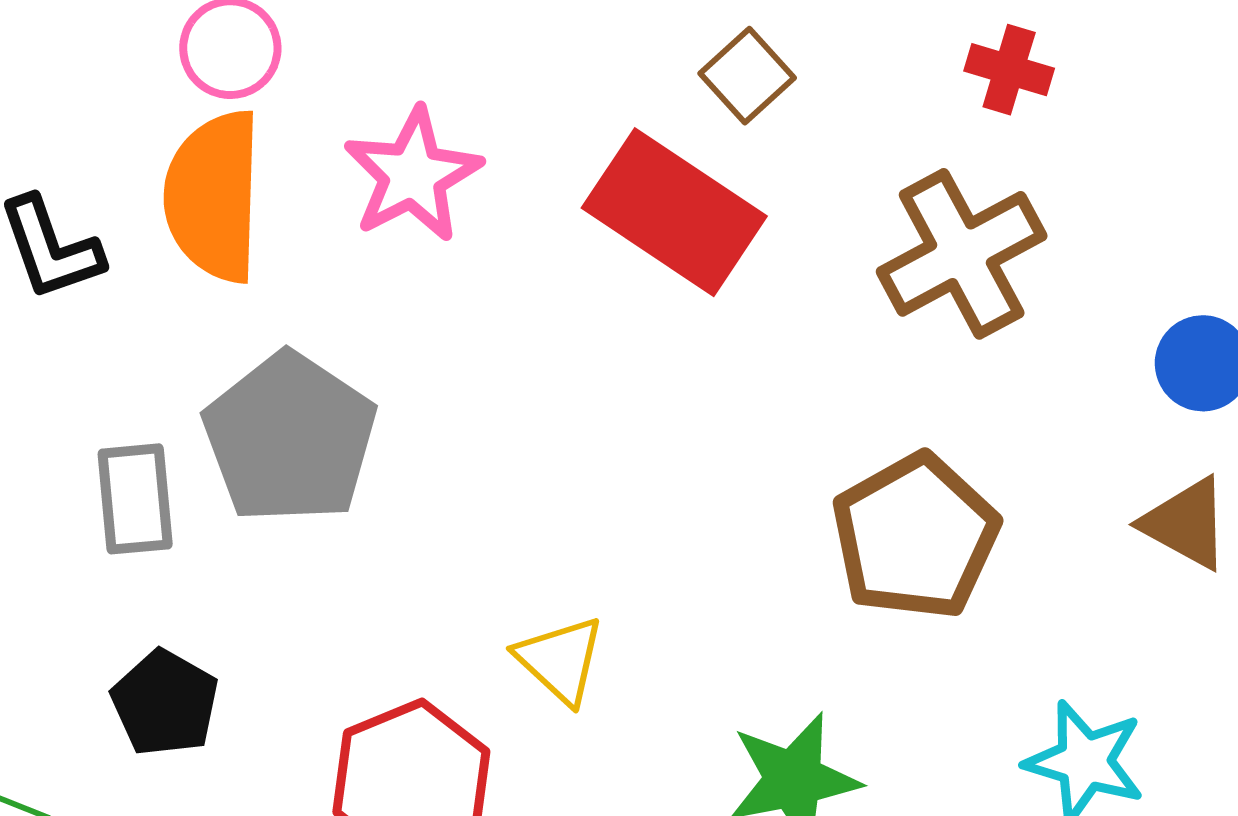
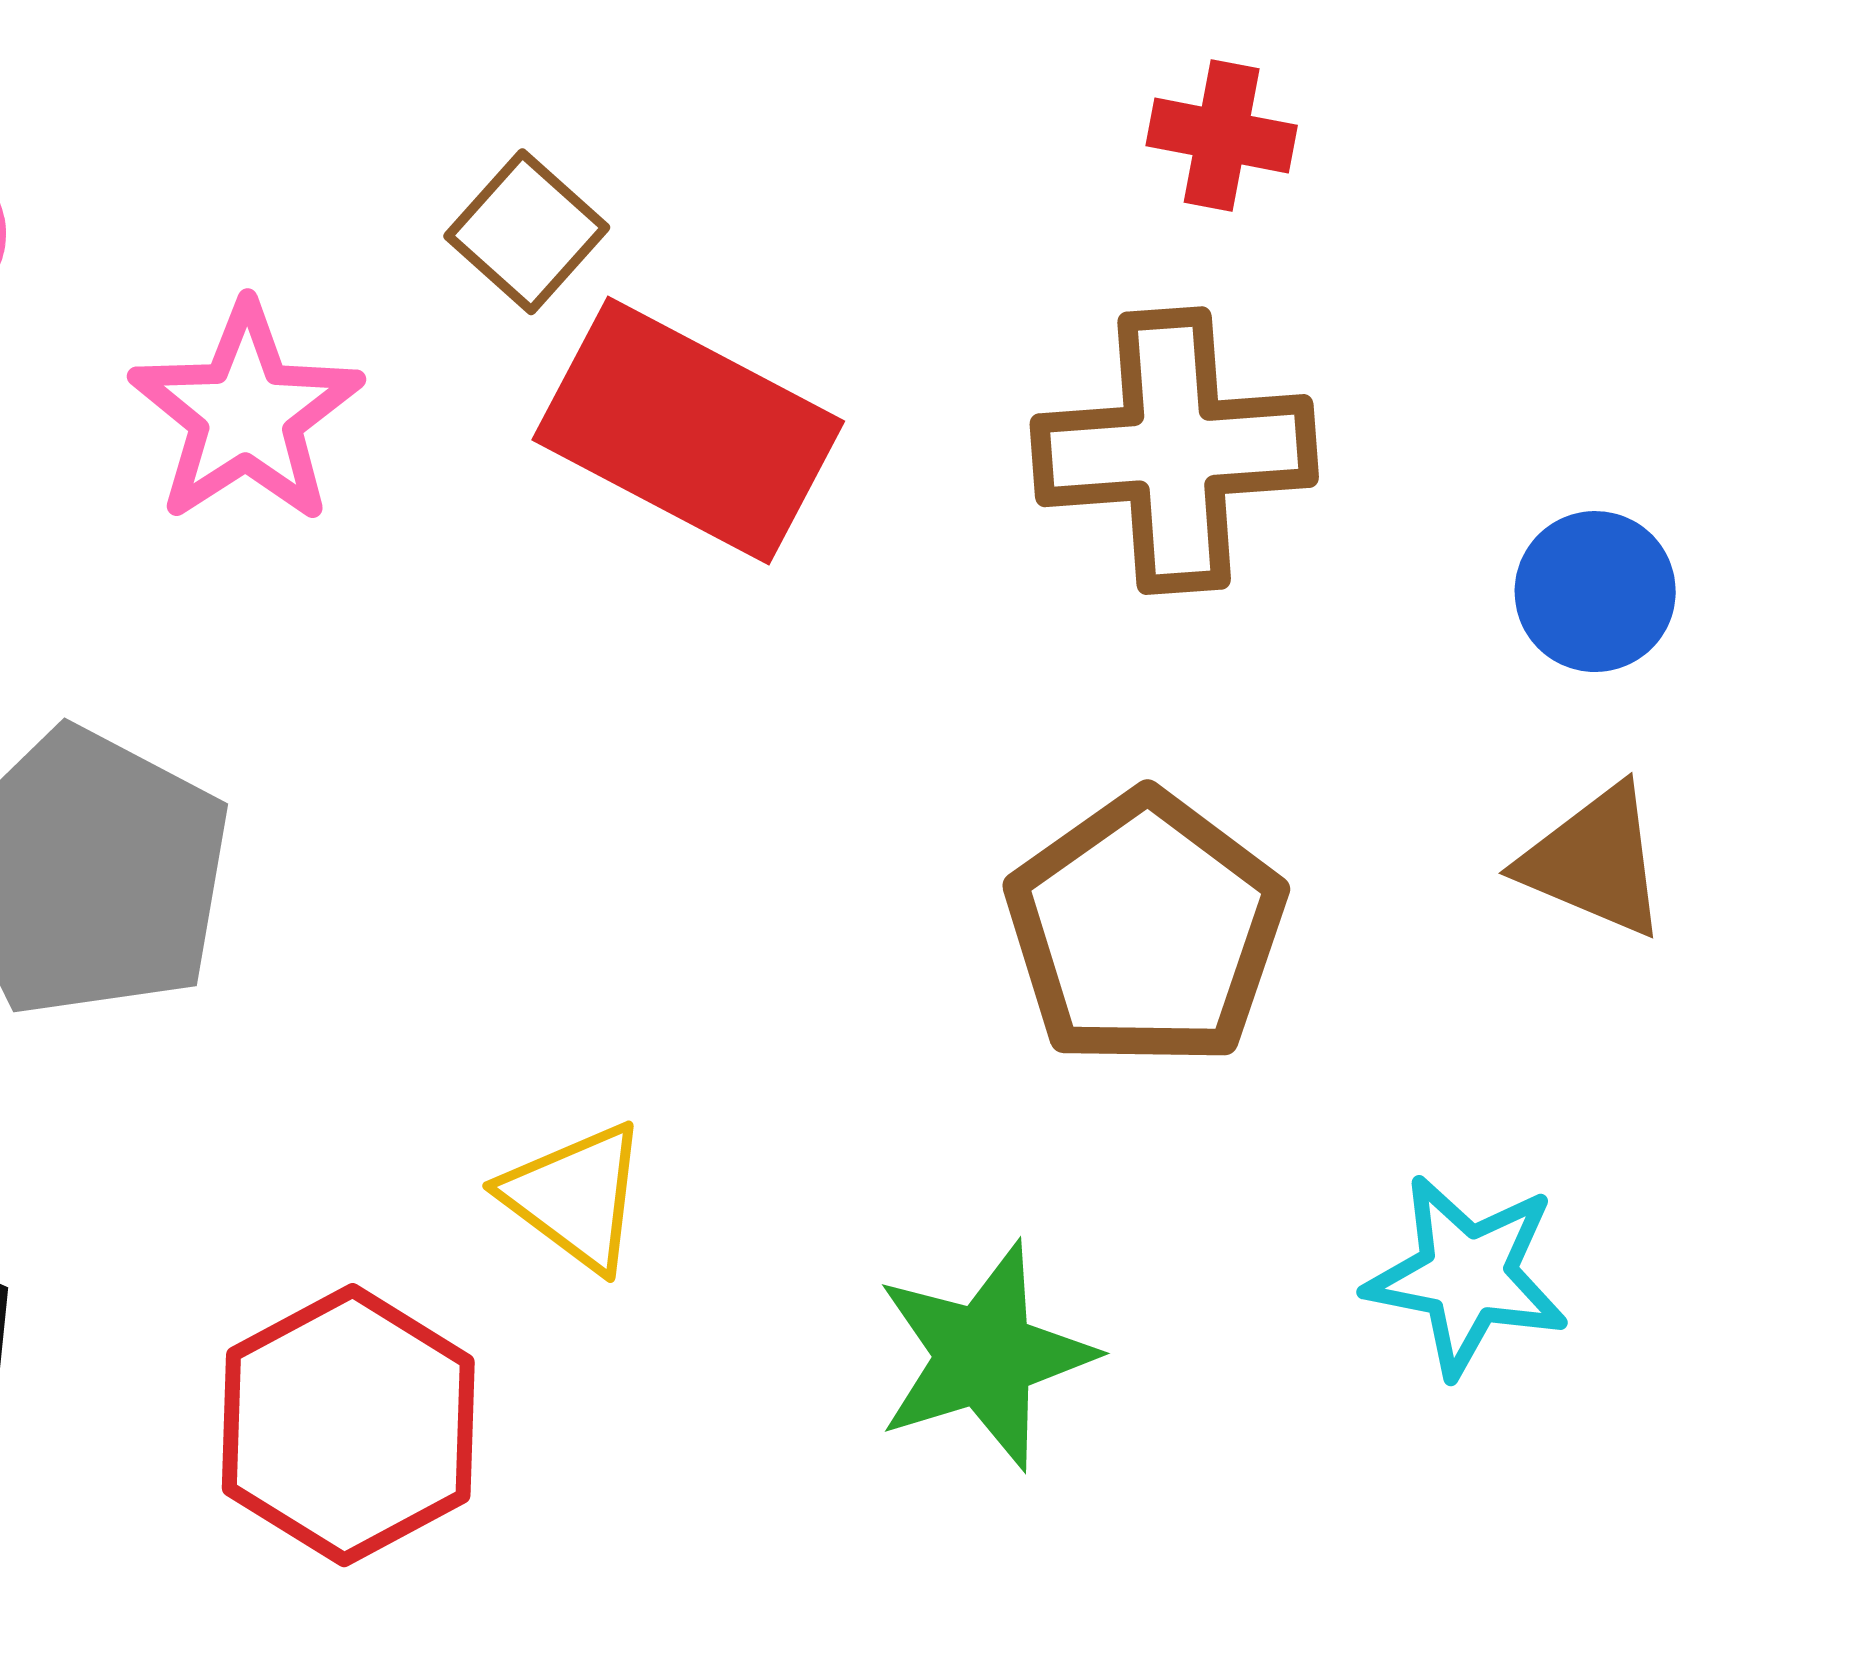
brown square: (747, 76) -> (527, 232), moved
brown cross: (962, 254) -> (1174, 451), turned 30

